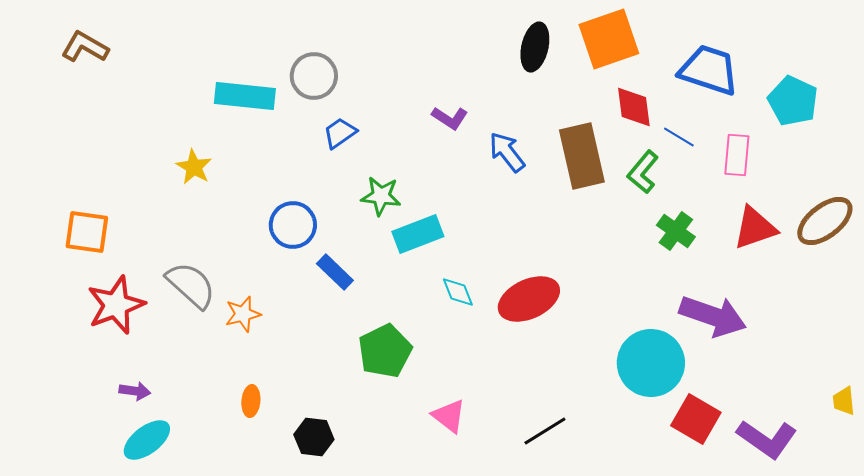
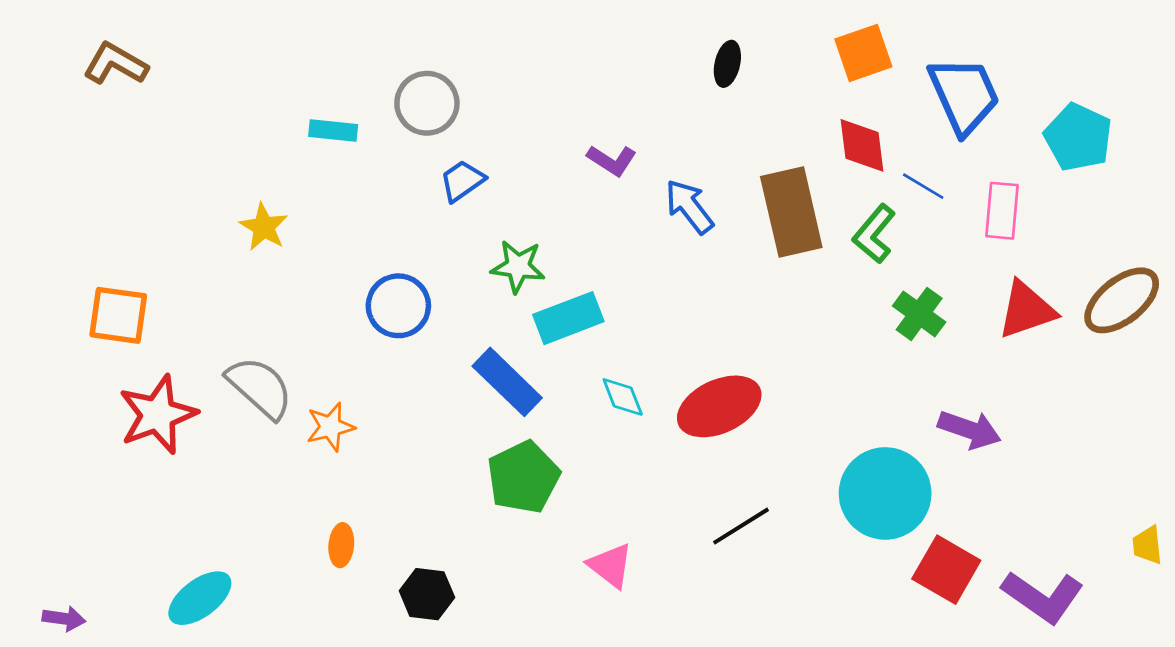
orange square: (609, 39) -> (863, 53), moved, size x0.7
black ellipse: (535, 47) -> (727, 64), size x0.7
blue trapezoid: (709, 70) -> (964, 95), turned 48
cyan rectangle: (245, 96) -> (333, 130), size x0.6
blue rectangle: (335, 272) -> (507, 382), moved, size x1.4
purple arrow: (713, 316) -> (969, 430), size x0.7
purple arrow: (135, 391) -> (64, 619), moved
black line: (545, 431) -> (741, 526), moved

